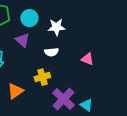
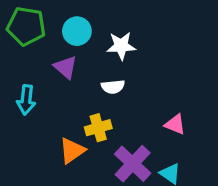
pink triangle: (87, 59) -> (175, 124), moved
orange triangle: (15, 91) -> (72, 151), moved

